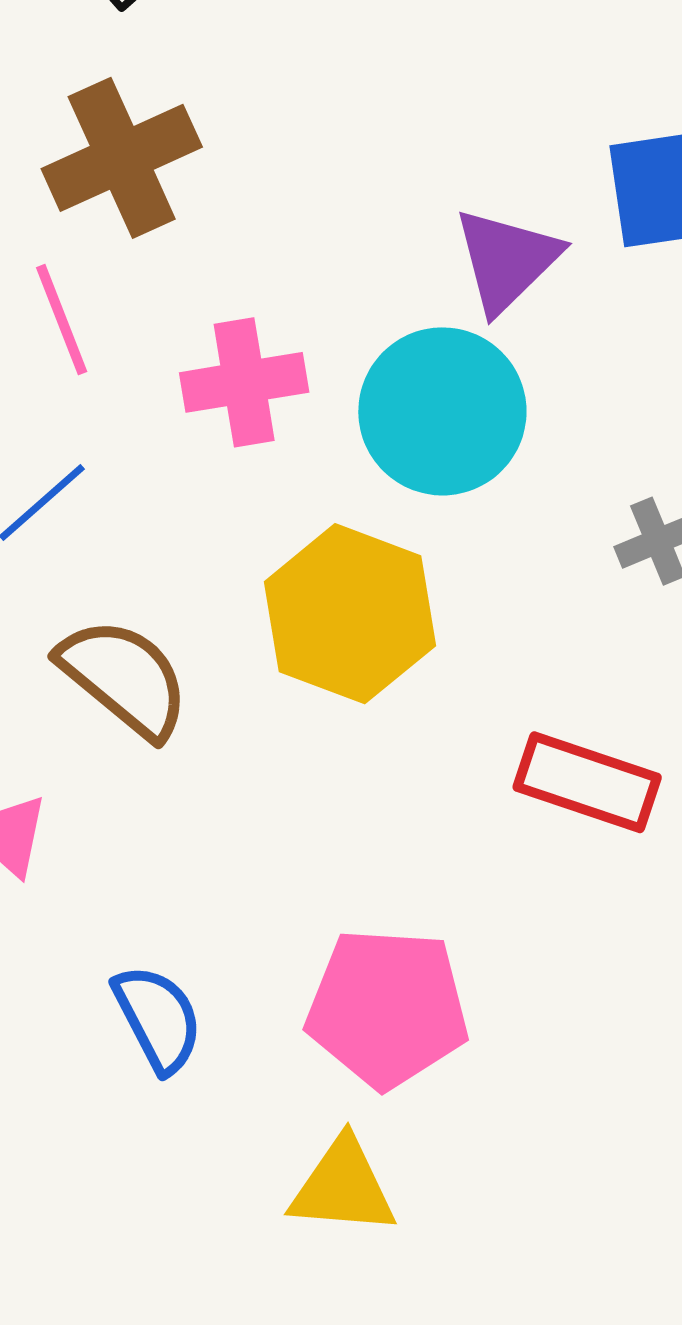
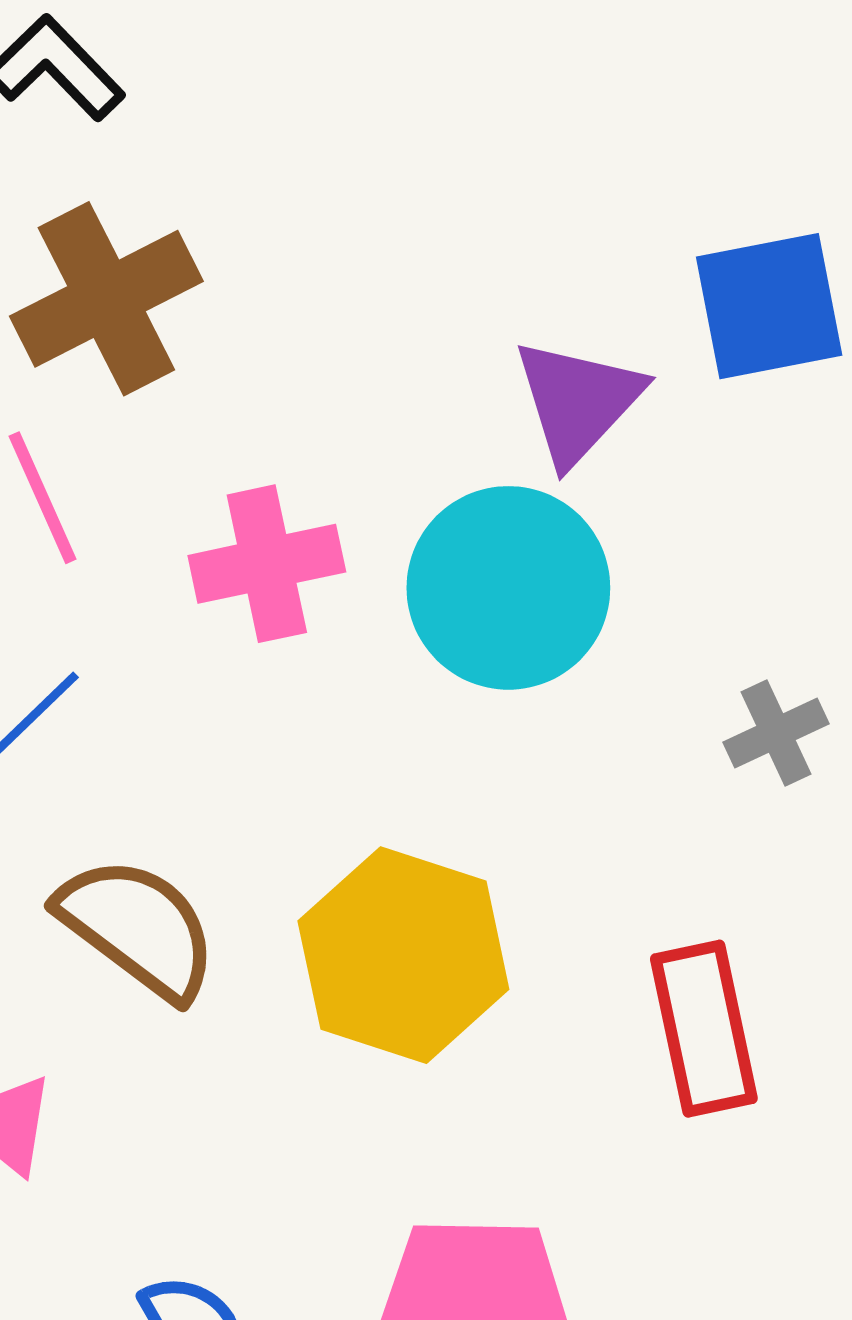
yellow hexagon: (350, 614) -> (403, 955), moved
red rectangle: (587, 782) -> (704, 1029), turned 62

